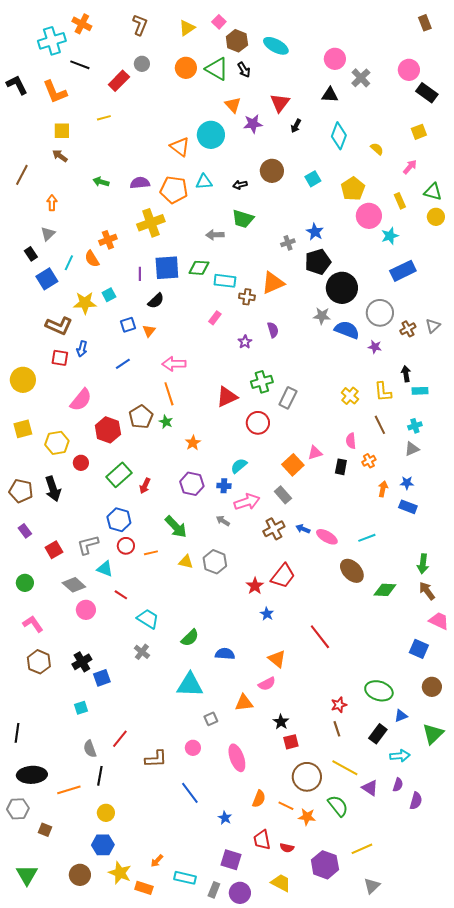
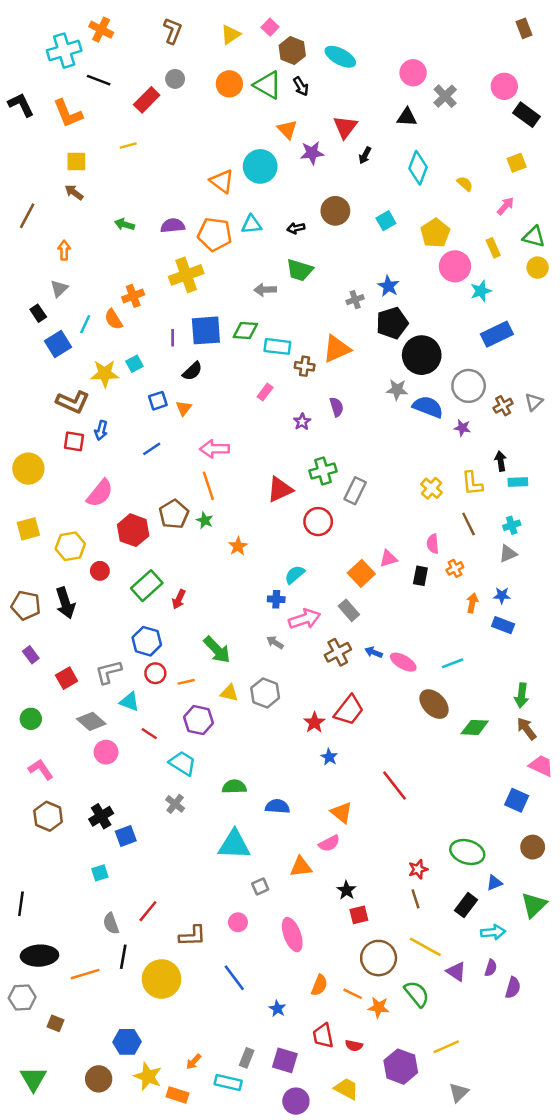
purple hexagon: (192, 484) -> (199, 720), moved
green semicircle: (190, 638) -> (234, 787), turned -138
yellow circle: (106, 813) -> (162, 979), moved, size x1.8
gray rectangle: (214, 890) -> (247, 1058), moved

